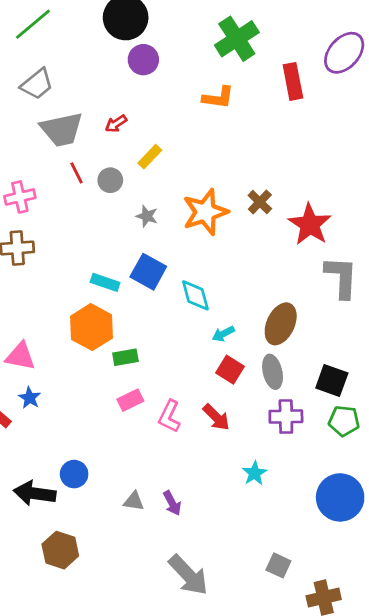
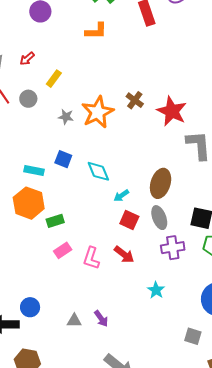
gray star: (147, 216) -> (66, 117), moved
blue square: (148, 272) -> (63, 159), size x0.7
gray square: (278, 565) -> (193, 336), moved

